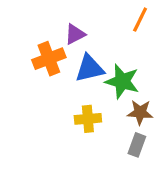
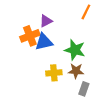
blue triangle: (90, 68) -> (44, 42), moved
brown star: (140, 112) -> (76, 71), moved

